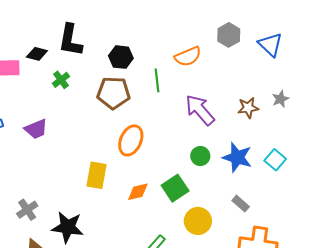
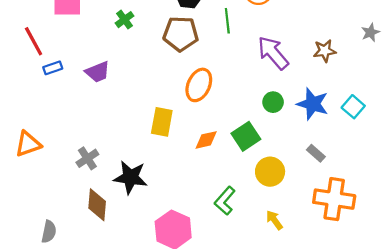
gray star: (280, 99) -> (370, 32), moved

